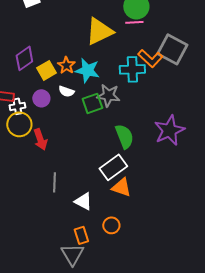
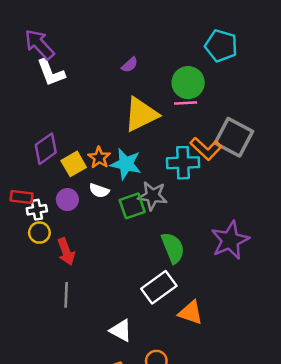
yellow circle: (19, 124) -> (39, 233), size x0.7
gray line: (54, 182) -> (66, 295), moved
orange triangle: (121, 187) -> (191, 313), moved

